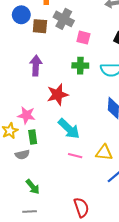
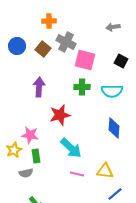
blue circle: (21, 15) -> (17, 46), moved
brown square: (40, 26) -> (43, 49), turned 35
pink square: (83, 38) -> (85, 60), size x1.5

